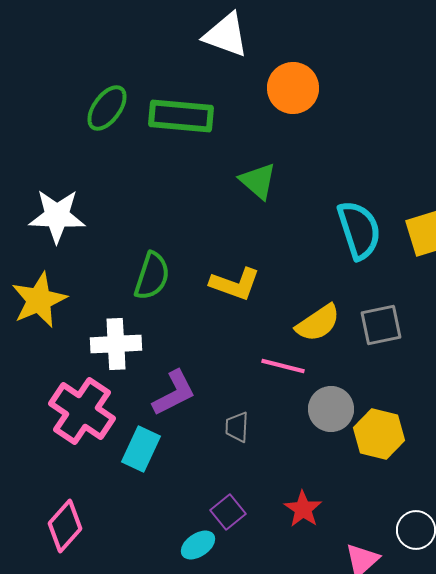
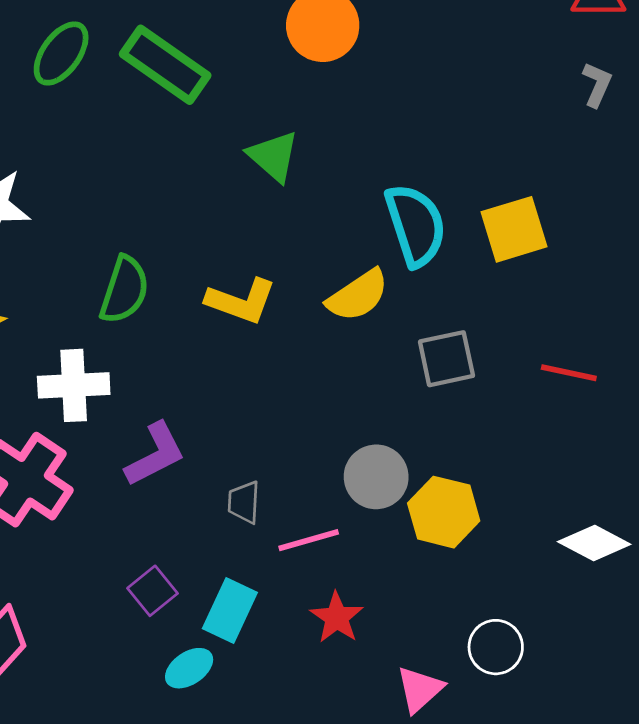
green rectangle: (181, 116) -> (165, 65), turned 30
yellow semicircle: (318, 323) -> (358, 295), moved
pink line: (283, 366) -> (309, 540), moved, turned -30
cyan rectangle: (141, 449) -> (230, 611), moved
purple square: (228, 512) -> (152, 591), moved

